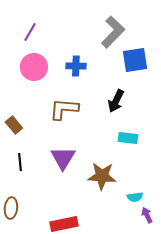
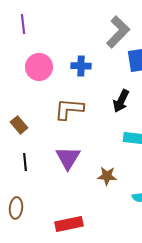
purple line: (30, 32) -> (23, 24), moved, turned -36
brown star: (102, 176) -> (107, 176), size x0.7

